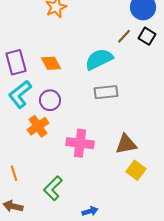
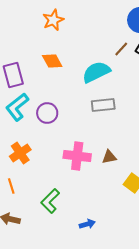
orange diamond: (51, 63) -> (52, 61), moved
orange cross: (38, 126) -> (20, 153), moved
brown triangle: (126, 144) -> (109, 157), moved, size x0.7

